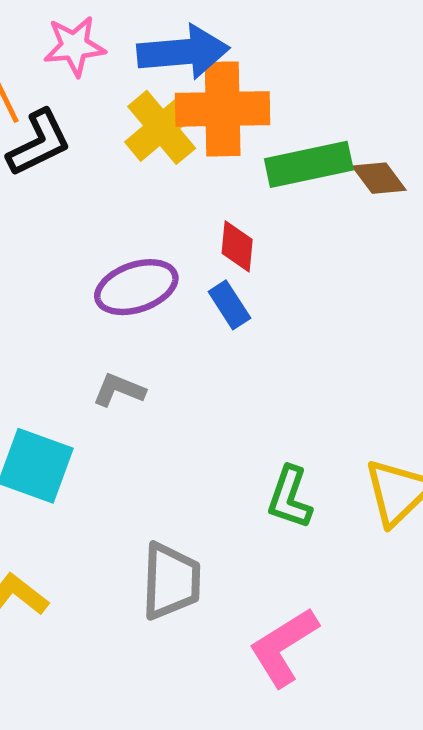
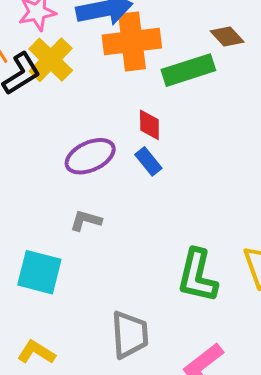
yellow cross: (162, 127) -> (51, 60), moved
brown diamond: (379, 178) -> (227, 37), moved
green L-shape: (290, 497) -> (197, 276), size x1.4

